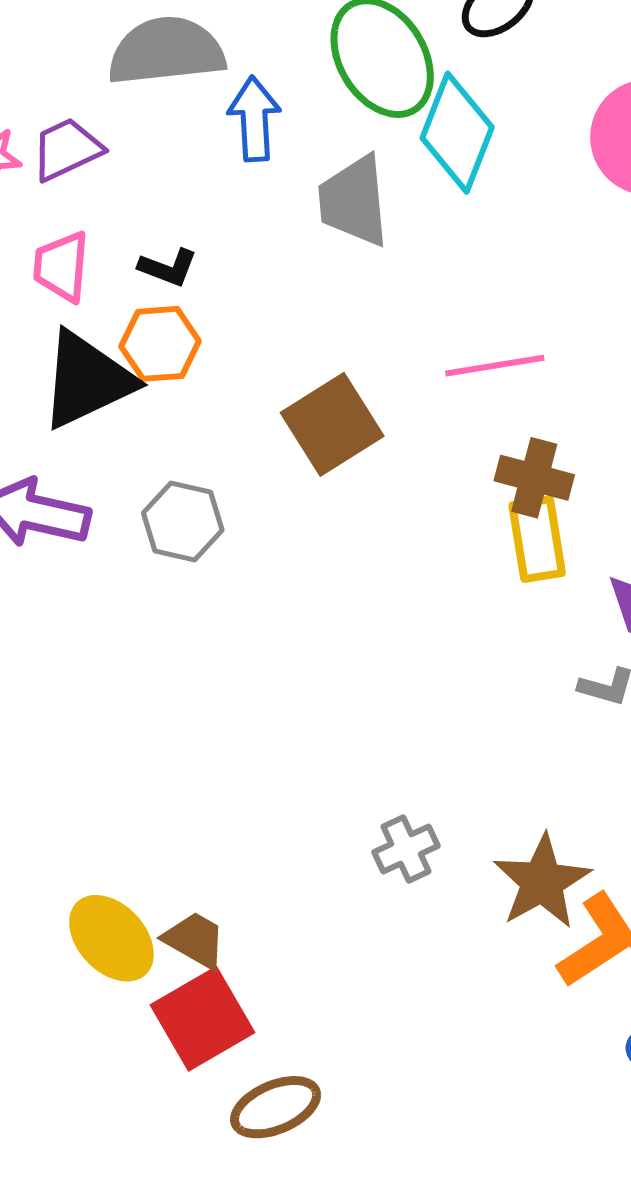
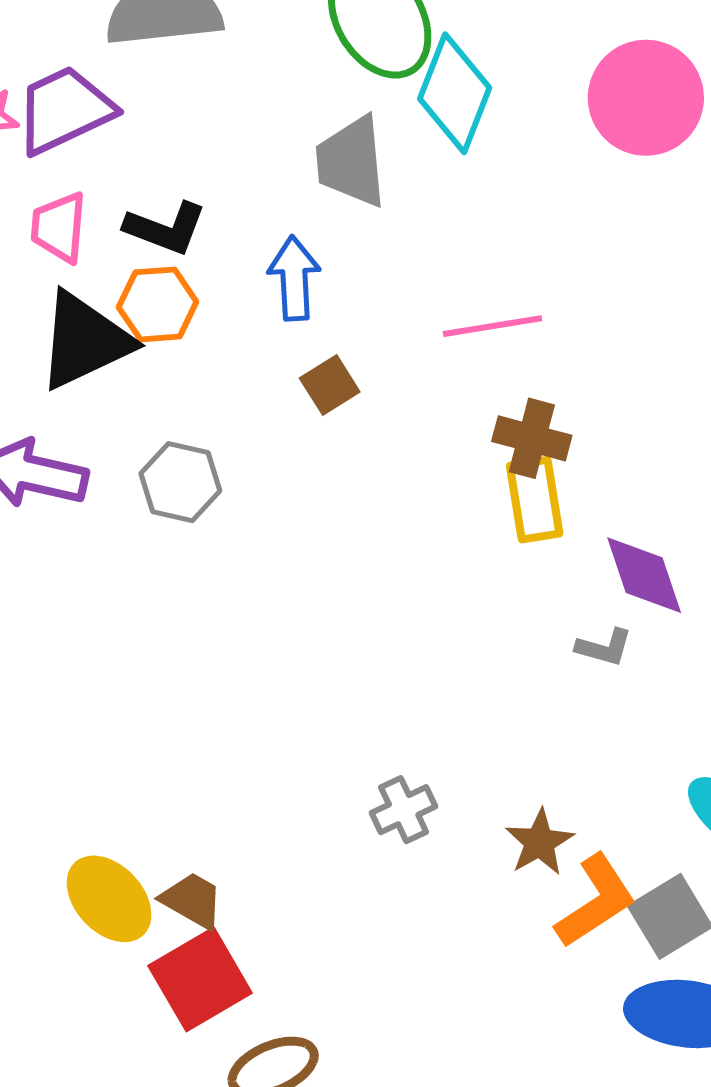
blue arrow: (254, 119) -> (294, 278), moved
purple trapezoid: (67, 149) -> (64, 110), size x1.4
black L-shape: (168, 268) -> (166, 228), size x1.4
brown square: (332, 424) -> (330, 385), size x0.6
brown star: (542, 882) -> (540, 842), size x0.7

